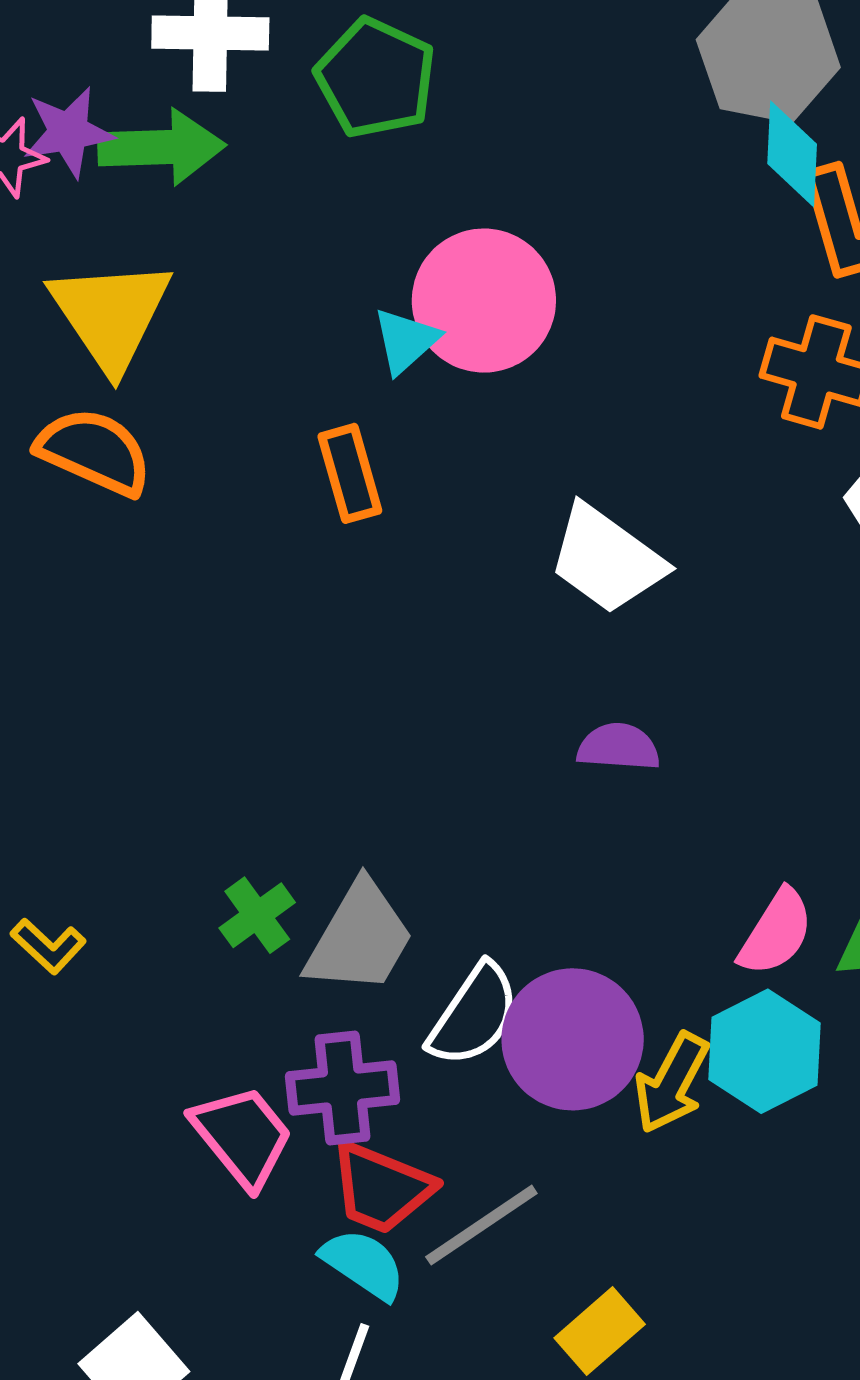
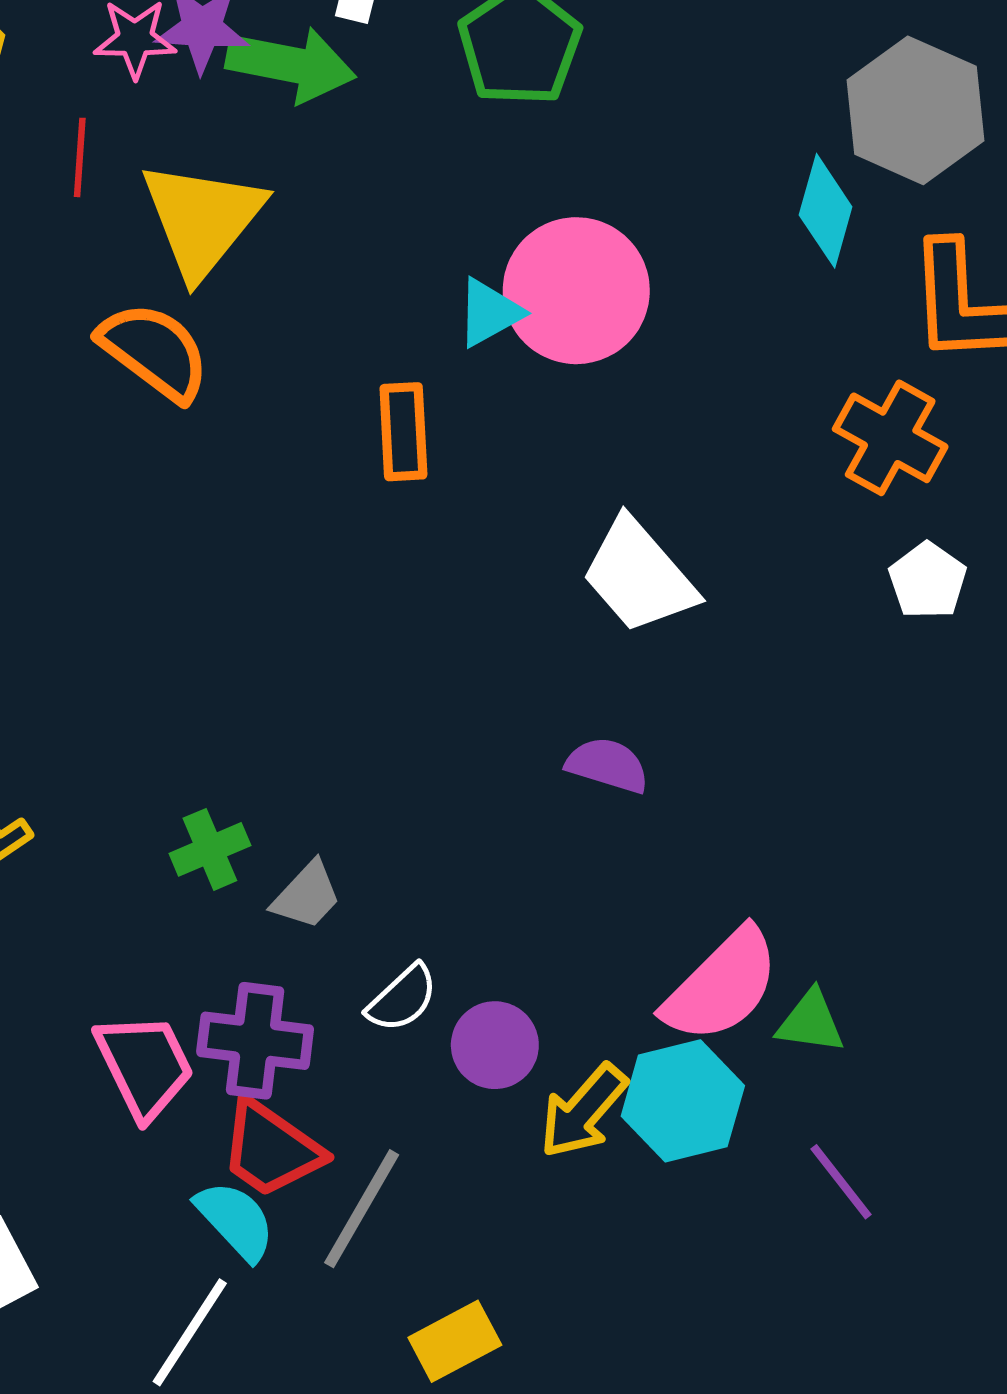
cyan diamond: (792, 154) -> (826, 211), moved
pink semicircle: (776, 932) -> (722, 986), size x1.4
gray trapezoid: (360, 938) -> (307, 895), size x0.6
white semicircle: (474, 1015) -> (402, 998), size x0.7
purple circle: (573, 1039) -> (495, 1045), size x0.6
gray line: (481, 1225) -> (362, 1209), turned -39

